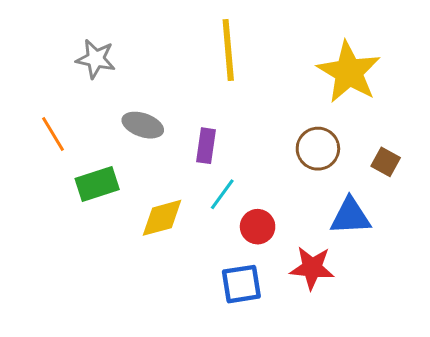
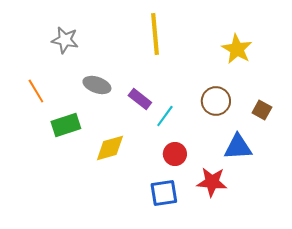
yellow star: (349, 72) -> (237, 49), size x0.7
purple rectangle: (206, 146) -> (140, 99), turned -60
cyan line: (222, 194) -> (165, 116), moved

